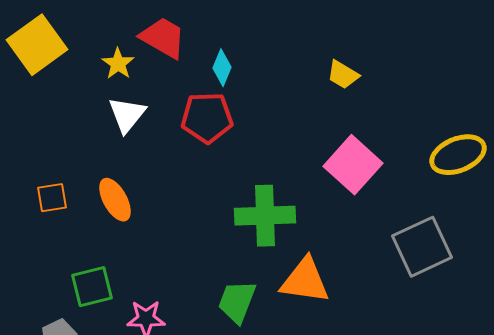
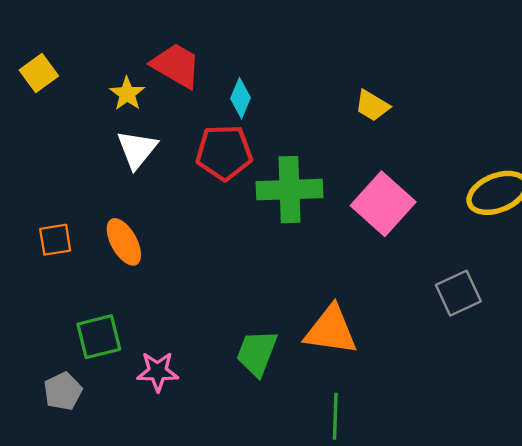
yellow square: (37, 45) -> (39, 73), size x0.6
green cross: (265, 216) -> (289, 190), moved
gray square: (422, 247) -> (458, 293), size x0.7

